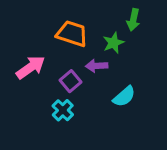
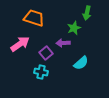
orange trapezoid: (72, 34) -> (34, 18), moved
cyan cross: (63, 110) -> (41, 72), turned -32

